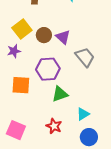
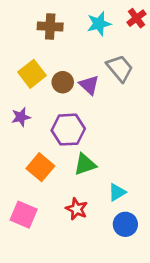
purple star: (14, 51) -> (21, 117), moved
gray trapezoid: (85, 57) -> (120, 68), moved
orange square: (21, 85) -> (40, 167), moved, turned 36

